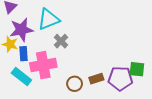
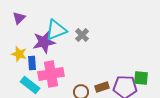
purple star: (21, 30) -> (44, 42), moved
gray cross: (61, 41) -> (82, 35), moved

